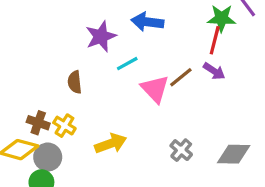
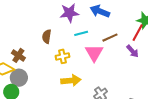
brown line: (181, 77) -> (110, 38), moved
yellow cross: (64, 126) -> (63, 56), moved, turned 32
yellow arrow: (111, 144) -> (71, 80), moved

